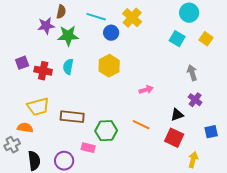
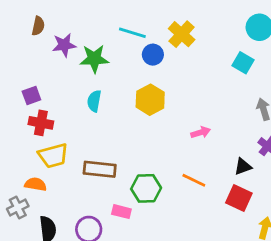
brown semicircle: (61, 12) -> (38, 26), moved
red cross: (43, 71) -> (41, 123), moved

